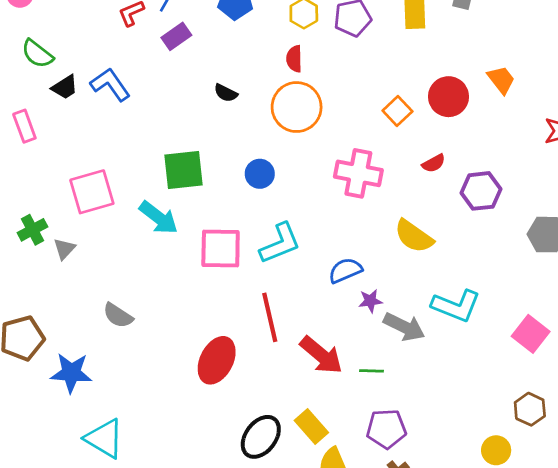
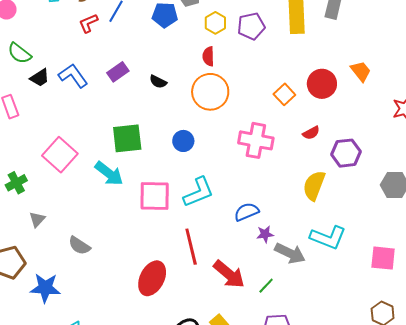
purple rectangle: (176, 36) -> (118, 72), moved
pink square: (92, 192) -> (60, 155), turned -32
yellow semicircle: (414, 236) -> (314, 186), moved, turned 76
gray triangle: (64, 249) -> (37, 219), moved
pink square: (531, 334) -> (383, 258), turned -32
green line: (371, 371) -> (266, 286), turned -48

